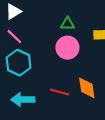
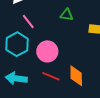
pink line: (14, 37) -> (28, 22), moved
pink circle: (67, 48) -> (47, 51), moved

